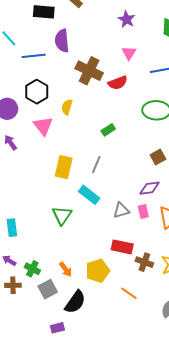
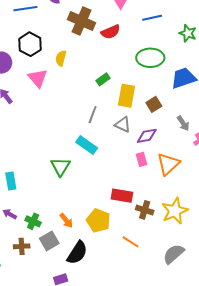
yellow rectangle: (64, 167) -> (127, 96), moved
gray triangle: (121, 210) -> (123, 124), moved, turned 42
yellow pentagon: (98, 271) -> (98, 221), turned -30
brown cross: (13, 285) -> (22, 246), moved

